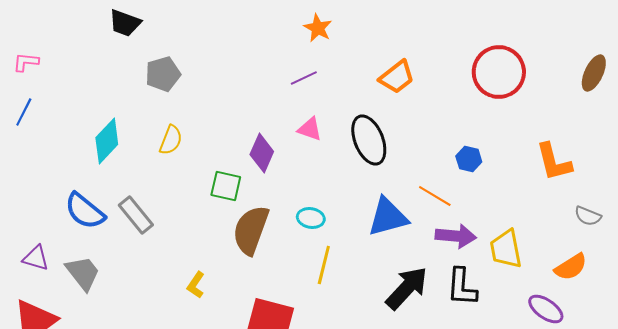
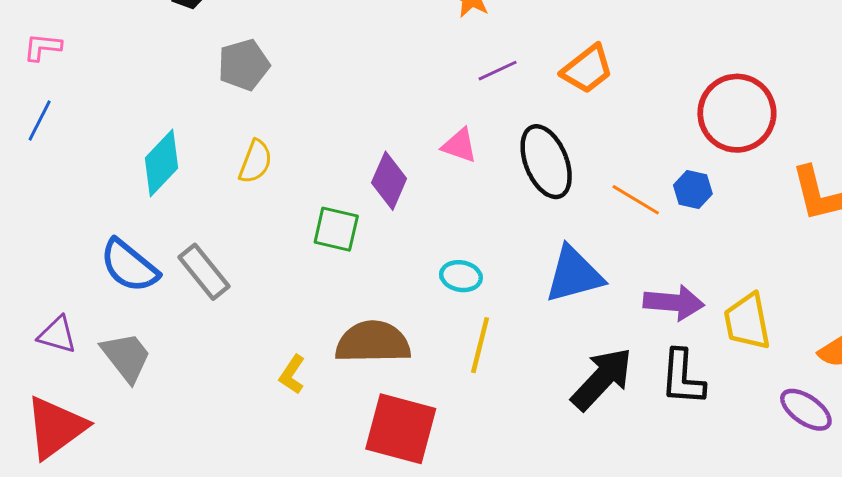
red circle: (499, 72) -> (737, 113), moved
purple line: (304, 78) -> (498, 71), moved
orange line: (435, 196) -> (636, 200), moved
brown semicircle: (251, 230) -> (373, 342), moved, turned 69

